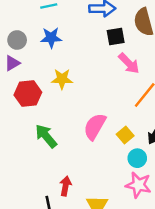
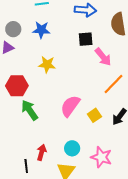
black square: (116, 37) -> (86, 39), moved
red hexagon: (28, 94) -> (17, 86), moved
cyan circle: (137, 158) -> (72, 148), moved

